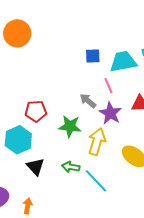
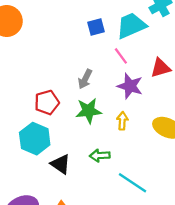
gray arrow: (88, 101) -> (85, 79), moved, turned -90
yellow arrow: (97, 142) -> (122, 121), size x0.6
cyan line: (96, 181) -> (133, 183), moved

